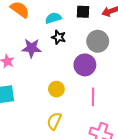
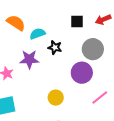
cyan semicircle: (53, 18) -> (37, 34), moved
pink line: (93, 97) -> (100, 97), moved, turned 54

